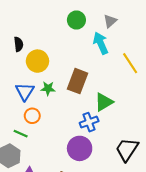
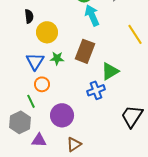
cyan arrow: (101, 43) -> (92, 15), moved
green line: (21, 134) -> (31, 101), turned 40
purple circle: (80, 148) -> (62, 115), moved

